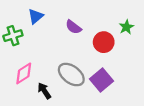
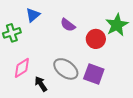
green star: (126, 27) -> (117, 25), size x1.6
purple square: (102, 80) -> (94, 74), turned -30

